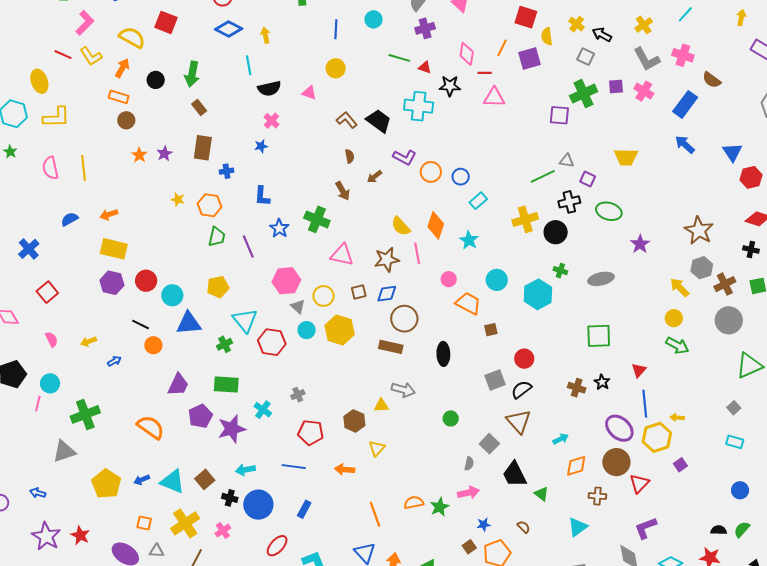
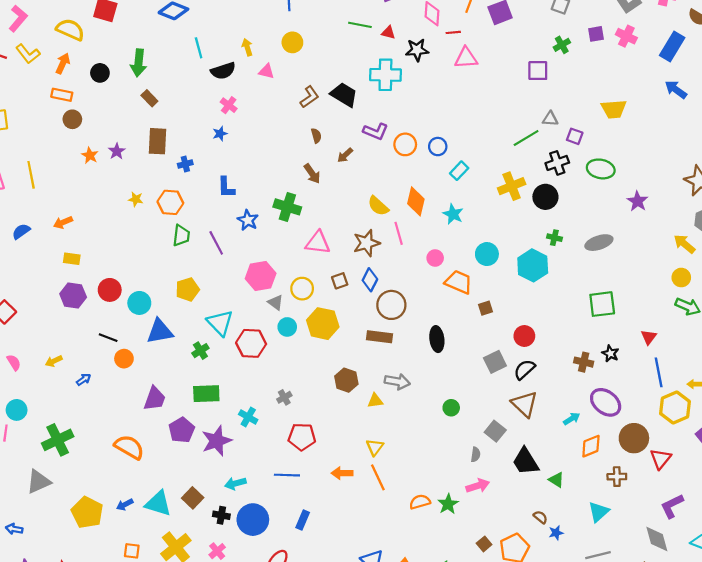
yellow arrow: (265, 35) -> (247, 47), moved
green cross: (584, 94) -> (562, 45), size x0.6
brown L-shape: (347, 120) -> (309, 97), turned 100
yellow rectangle: (114, 249) -> (72, 259), size x0.6
blue diamond: (387, 294) -> (370, 280), turned -50
brown hexagon: (354, 421) -> (346, 380), moved
purple ellipse: (619, 428) -> (606, 402), moved
orange line: (375, 514) -> (378, 477), moved
blue star: (484, 525) -> (556, 533), moved

